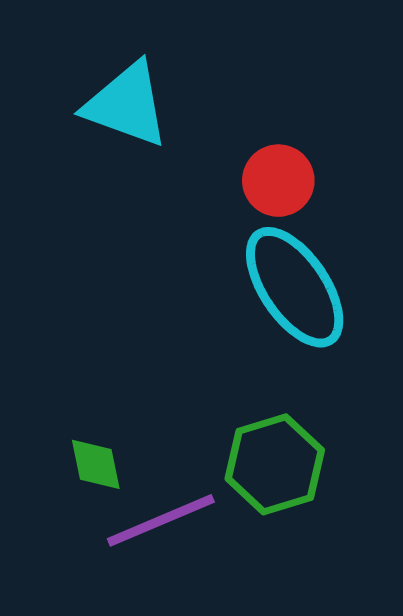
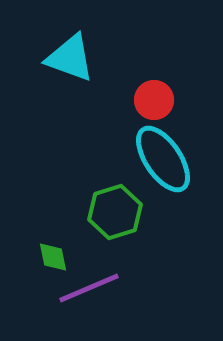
green hexagon: (275, 464) -> (115, 212), moved

